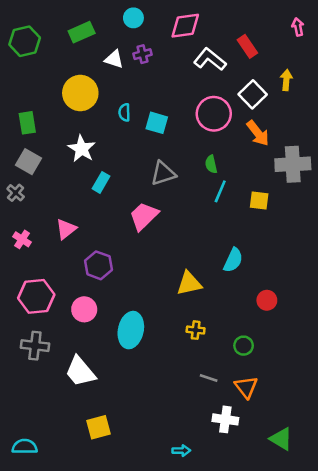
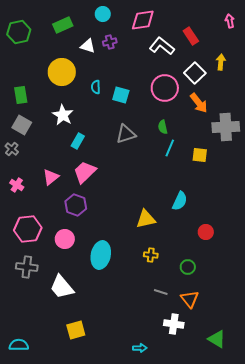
pink trapezoid: (144, 216) -> (85, 172), moved

